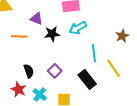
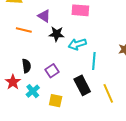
cyan arrow: (78, 28) -> (77, 44), moved
yellow line: (114, 68) -> (108, 93), moved

